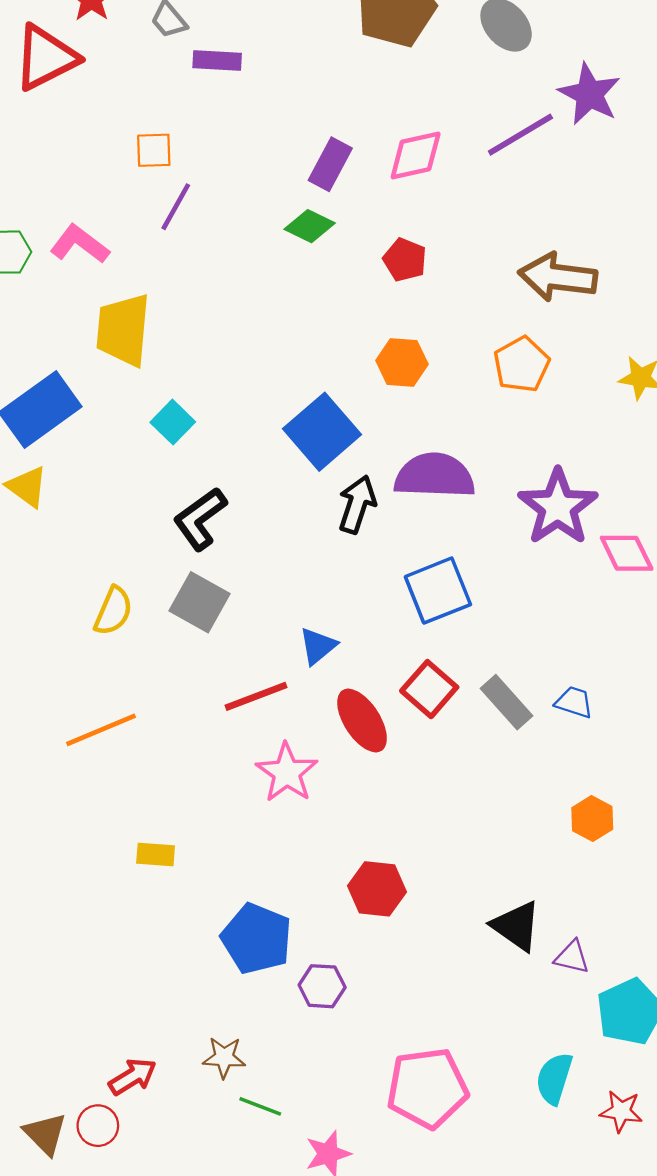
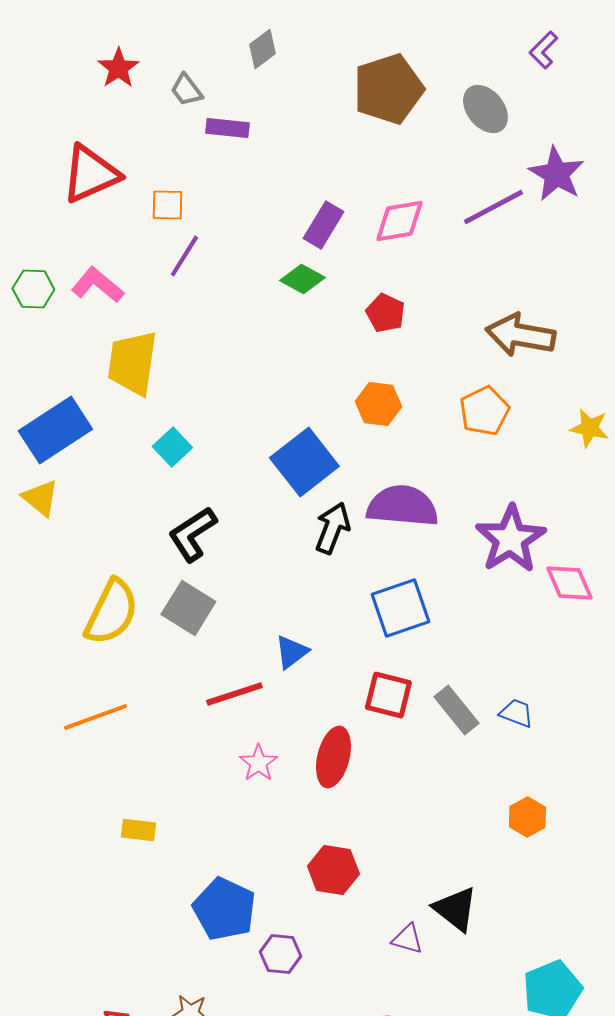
red triangle: (46, 58) -> (90, 174), moved
yellow semicircle: (113, 611) -> (111, 612), size x1.5
red square: (429, 689) -> (388, 695), turned -30
red ellipse: (362, 721) -> (333, 757), moved, turned 44
pink star: (287, 773) -> (258, 763), size x0.7
purple triangle: (572, 957) -> (407, 939), moved

